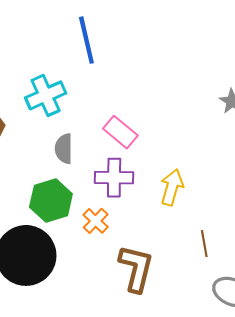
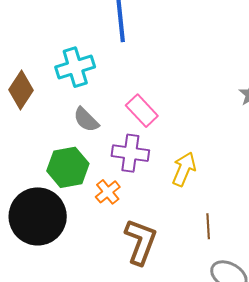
gray semicircle: (64, 149) -> (86, 120), turned -52

